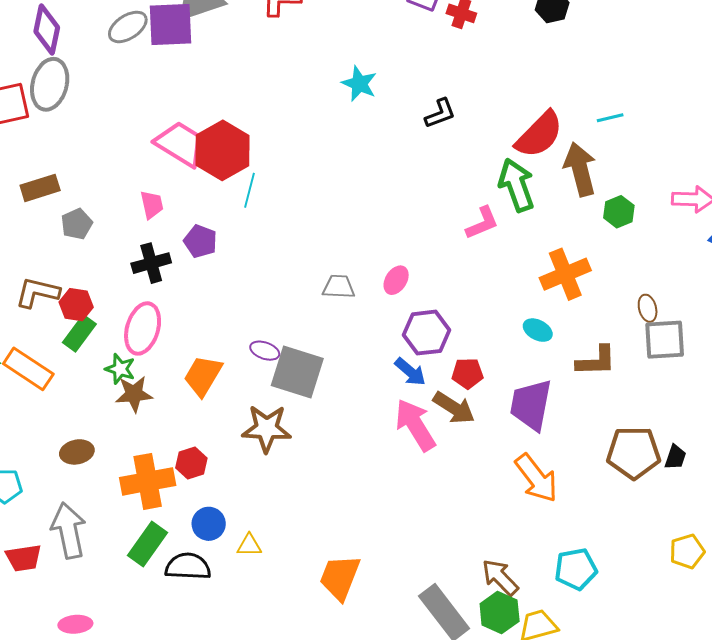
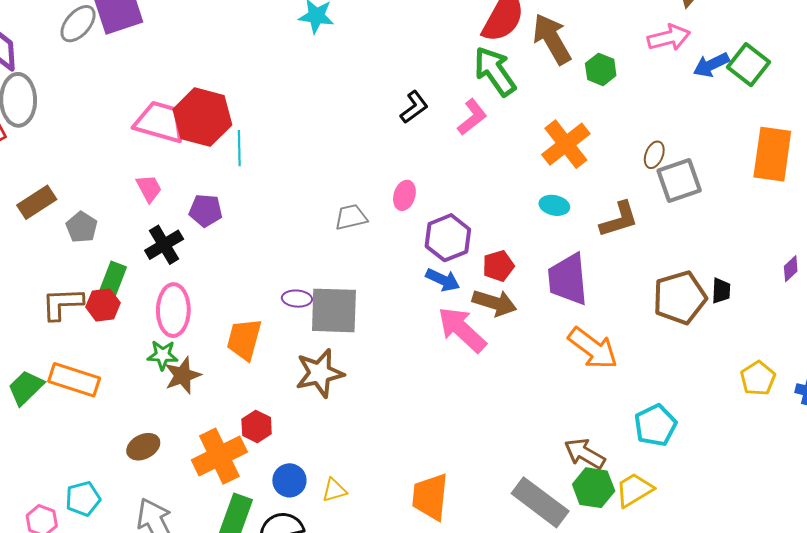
black L-shape: (440, 113) -> (414, 107), moved
brown ellipse: (648, 308) -> (654, 155), turned 52
green rectangle: (79, 333) -> (113, 280), moved

